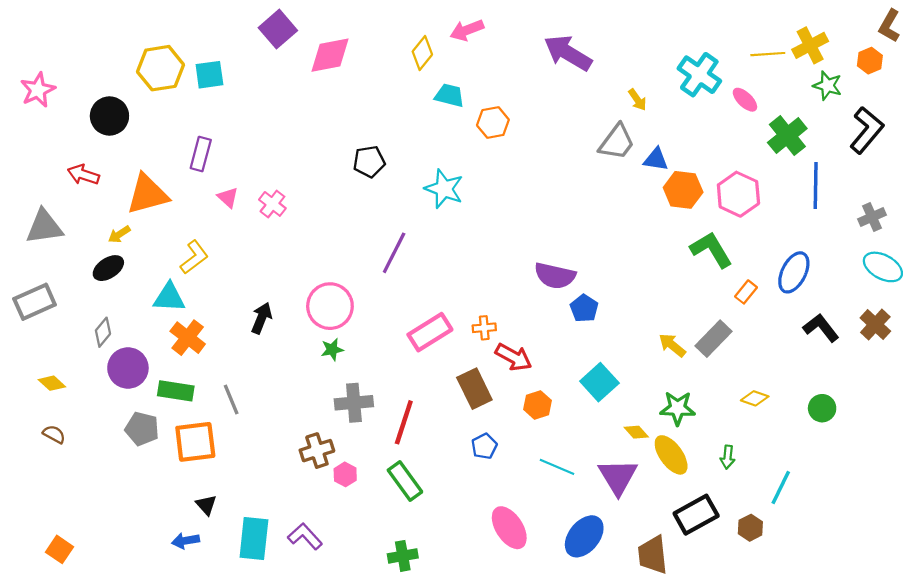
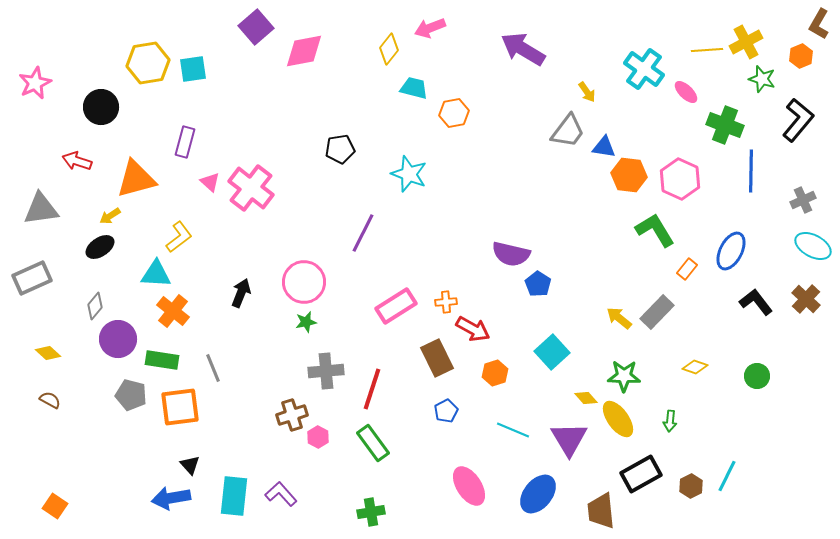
green cross: (787, 136) -> (725, 125), turned -30
pink cross: (272, 204) -> (251, 188), size x1.8
cyan line: (781, 487) -> (727, 476), moved
blue arrow: (186, 541) -> (171, 498), size x1.5

